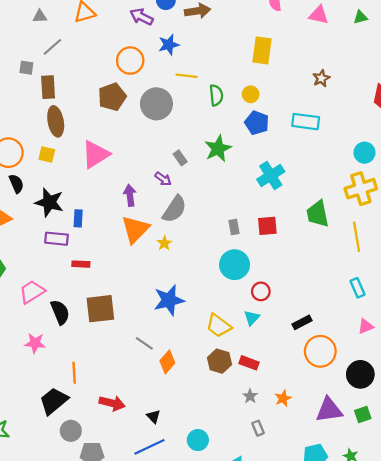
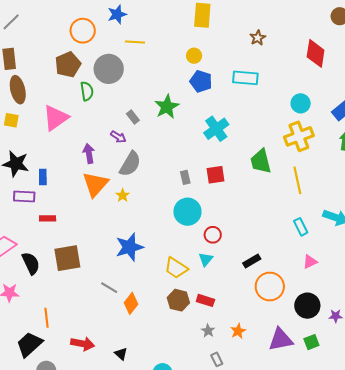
green semicircle: (216, 95) -> (87, 91), moved

